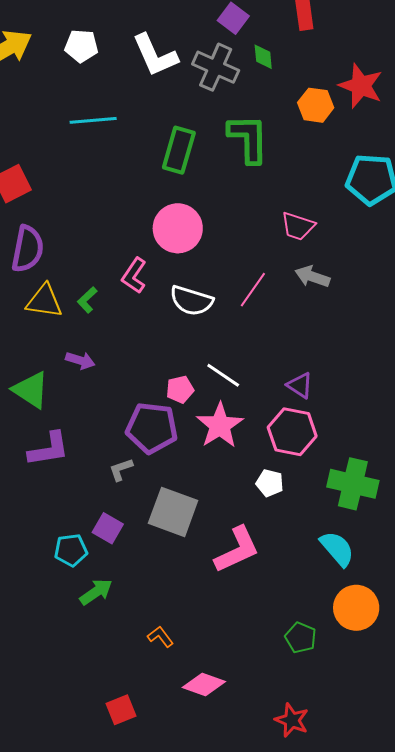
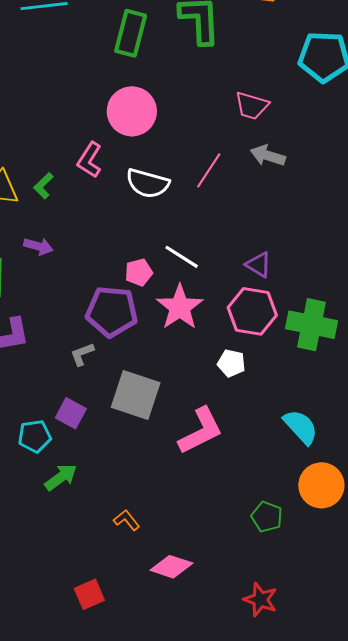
green cross: (353, 484) -> (312, 325), moved

